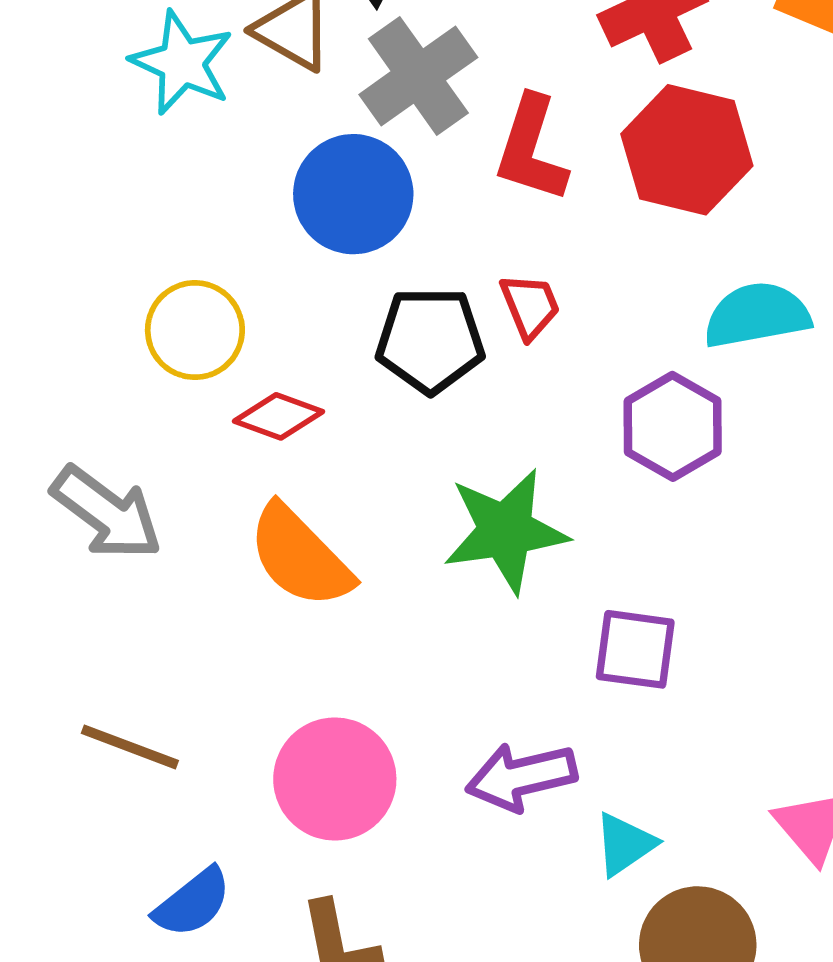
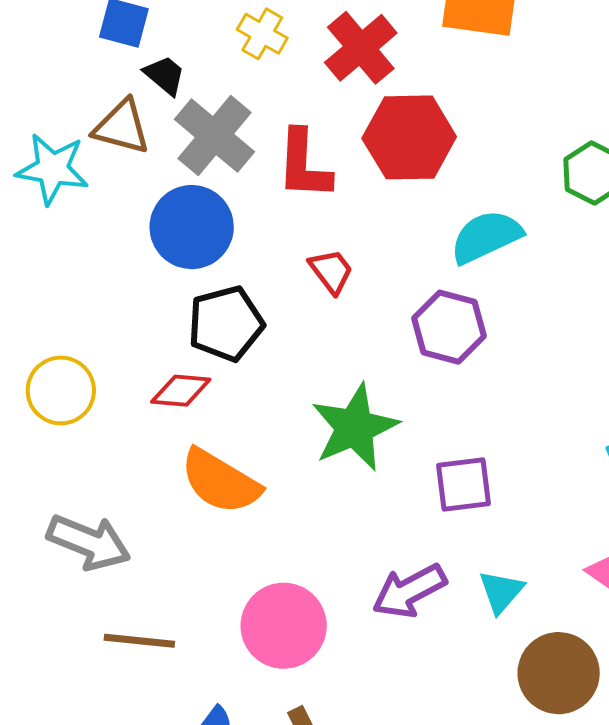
yellow circle: (195, 330) -> (61, 390), moved
black pentagon: (430, 340) -> (226, 324), moved
gray arrow: (107, 513) -> (89, 542), moved
cyan triangle: (625, 844) -> (501, 592), moved

